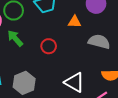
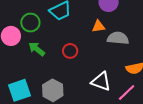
orange triangle: (75, 22) -> (98, 26), moved

